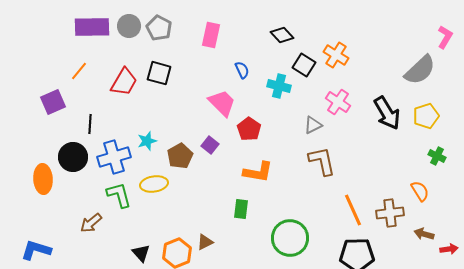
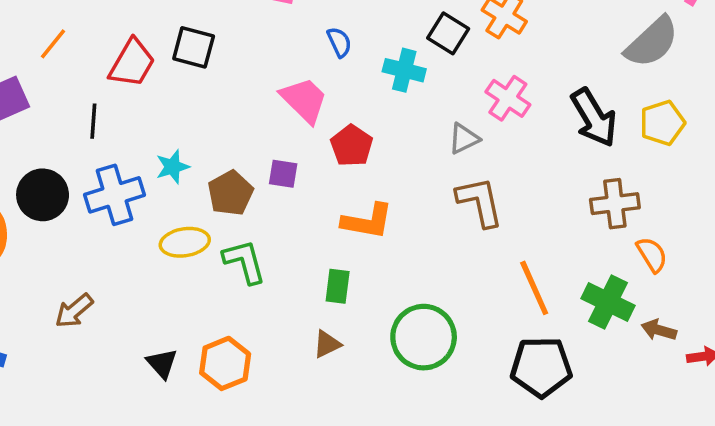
black line: (90, 124) -> (93, 121), moved
purple square: (210, 145) -> (283, 174), turned -30
green cross: (437, 156) -> (608, 302), moved, size x1.6
green L-shape: (119, 195) -> (244, 262), moved
brown cross: (390, 213) -> (615, 204), moved
brown triangle: (205, 242) -> (327, 344), moved

